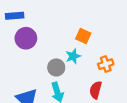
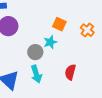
orange cross: (106, 64) -> (87, 30), moved, turned -32

